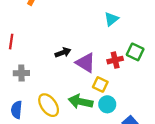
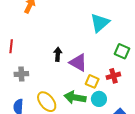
cyan triangle: (111, 19) -> (100, 23), size x1.5
black arrow: (63, 52) -> (58, 54), turned -64
red cross: (115, 60) -> (113, 76), moved

